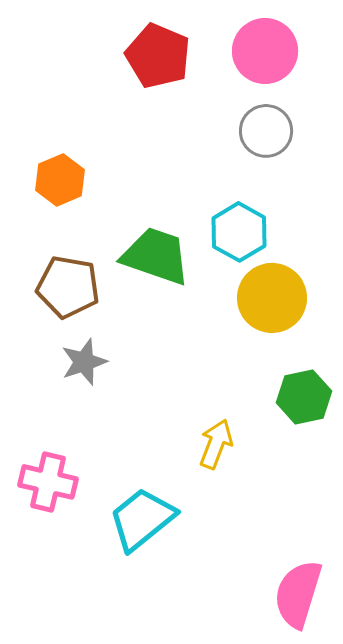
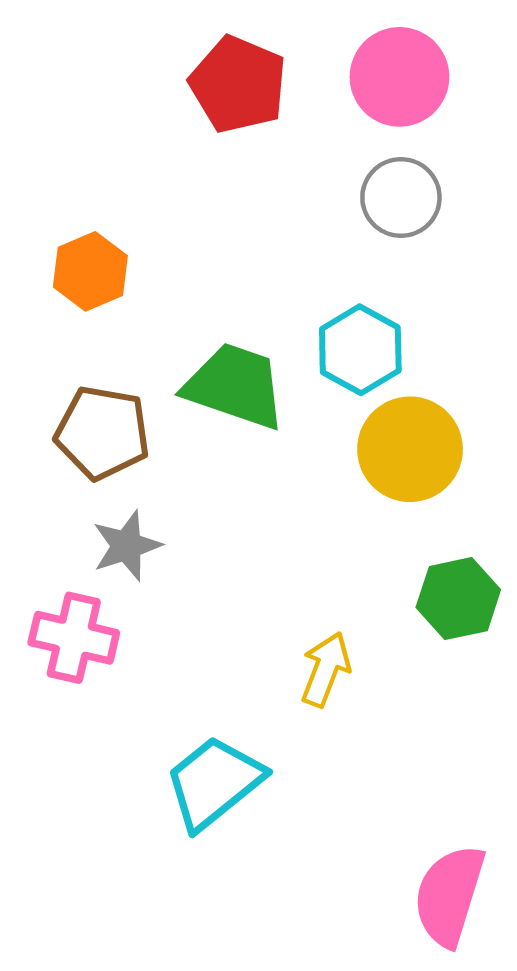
pink cross: (48, 482) -> (74, 638), moved

